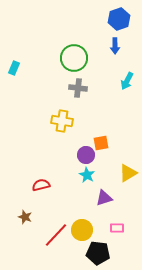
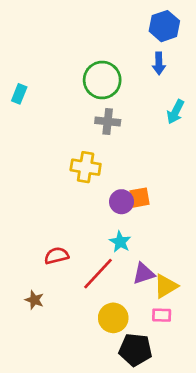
purple circle: (86, 155) -> (122, 202), moved
yellow triangle: (128, 173) -> (166, 286), moved
red line: (56, 235) -> (98, 274), moved

